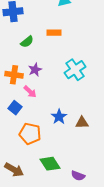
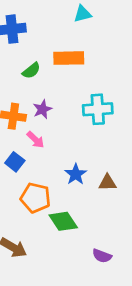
orange rectangle: (54, 33) -> (69, 58), size x1.5
cyan cross: (75, 70) -> (98, 109), turned 30
green diamond: (50, 164) -> (63, 221), moved

